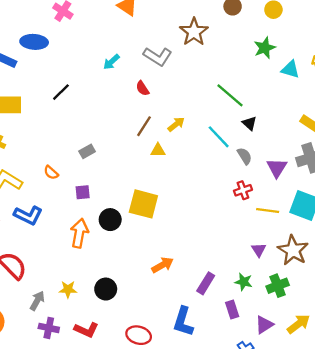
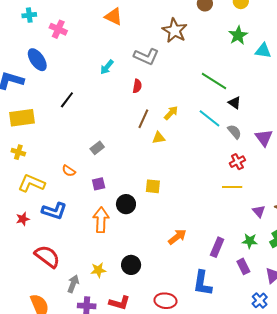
blue ellipse: (34, 42) -> (37, 60), turned 60
red semicircle: (142, 88) -> (137, 86), turned -128
yellow square: (143, 204) -> (153, 186), size x0.6
yellow line: (268, 211) -> (232, 187), moved

